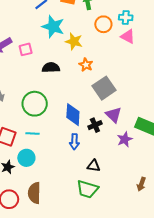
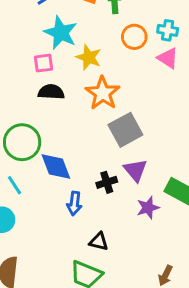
pink square: (26, 49) -> (43, 63), moved
orange star: (86, 65) -> (103, 93), size x1.6
blue diamond: (73, 115) -> (56, 166), moved, turned -30
cyan line: (32, 133) -> (15, 185), turned 48

